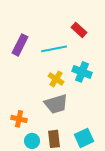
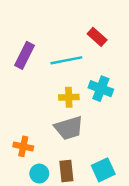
yellow cross: (56, 79) -> (69, 97), turned -35

